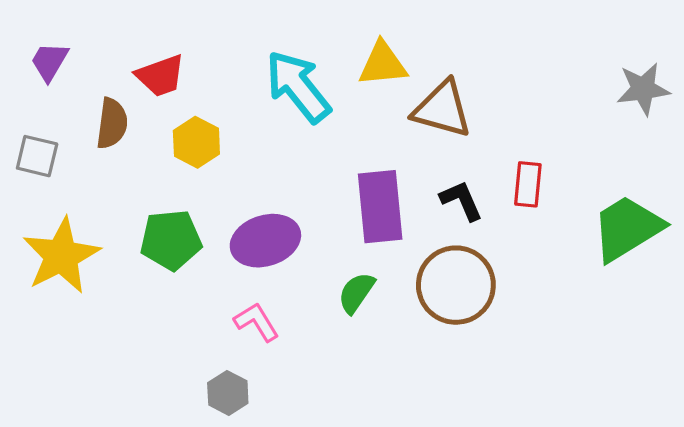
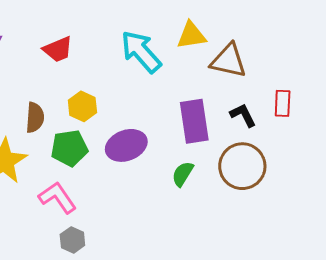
brown semicircle: (112, 123) -> (35, 118), moved
yellow hexagon: (196, 142) -> (82, 106), moved
pink L-shape: (257, 322) -> (58, 198), moved, size x1.4
gray hexagon: (228, 393) -> (72, 240), moved

